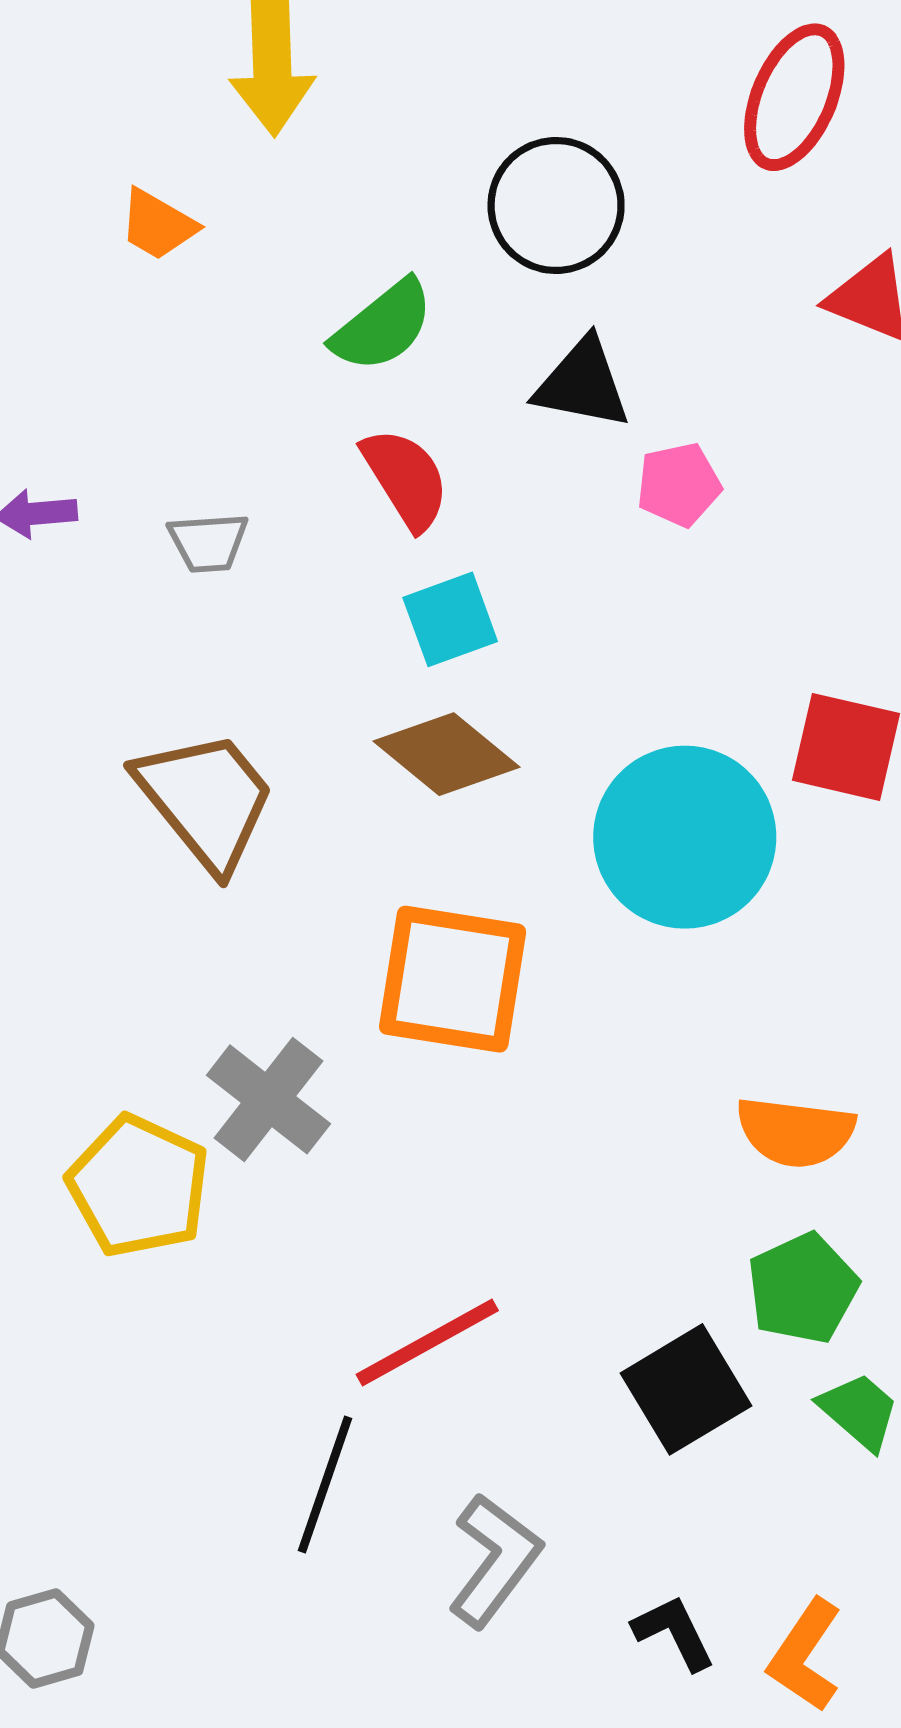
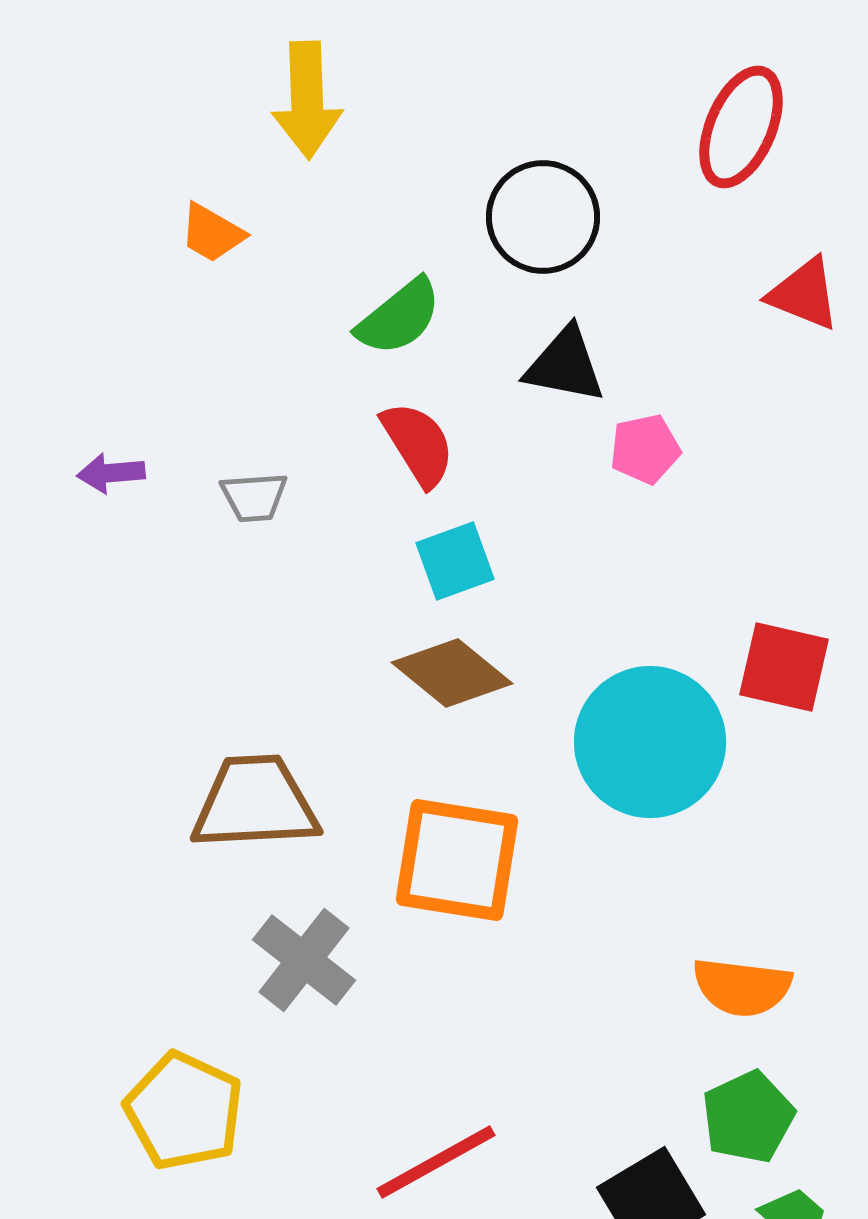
brown trapezoid: (206, 800) -> (255, 803), moved, turned -54
yellow pentagon: (139, 1186) -> (184, 1111), moved

